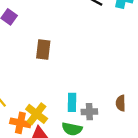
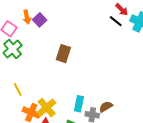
brown semicircle: (121, 103) -> (106, 107), moved, turned 48

